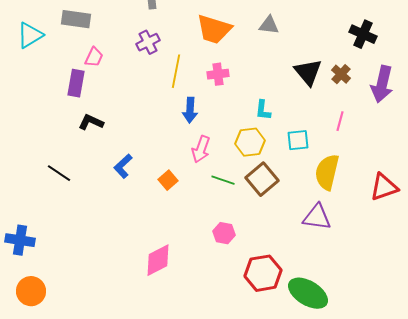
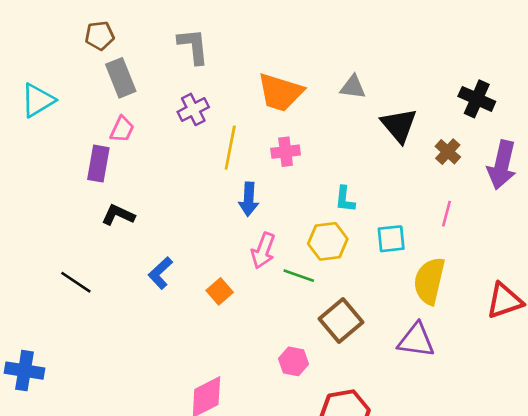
gray rectangle: (76, 19) -> (121, 78), moved, turned 60
black triangle: (308, 72) -> (399, 125), moved
brown square: (262, 179) -> (341, 320), moved
green line: (223, 180) -> (299, 276), moved

